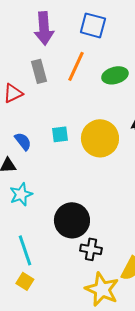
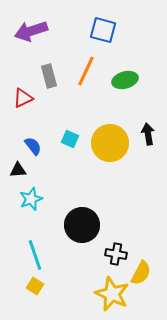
purple arrow: (44, 28) -> (31, 31), moved, turned 76
cyan square: (60, 134) -> (70, 139), turned 30
black cross: (91, 249) -> (116, 254), moved

